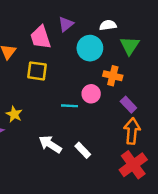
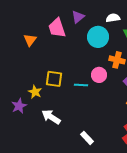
yellow square: (37, 71) -> (54, 79), moved
white arrow: (50, 144) -> (51, 117), moved
white rectangle: (83, 150) -> (87, 138), moved

